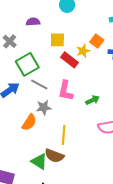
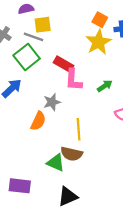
yellow square: (57, 40) -> (43, 25), moved
yellow star: (83, 51) -> (98, 42), moved, size x1.6
red rectangle: (69, 60) -> (64, 64), moved
gray line: (39, 85) -> (34, 37), moved

